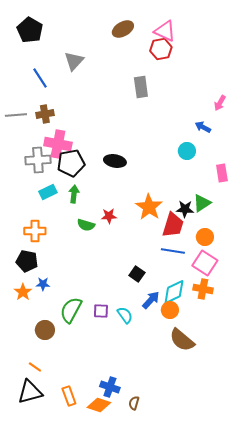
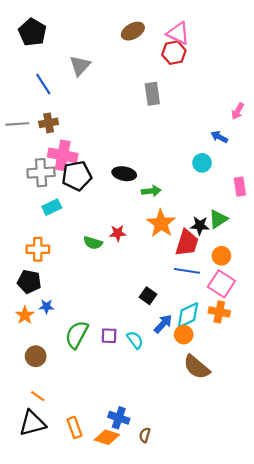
green arrow: (74, 194) -> (151, 191), moved, turned 78
brown circle: (45, 330) -> (36, 356), moved

